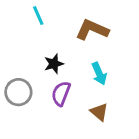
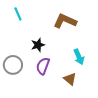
cyan line: (38, 16) -> (18, 14), moved
cyan arrow: (99, 74) -> (79, 57), moved

